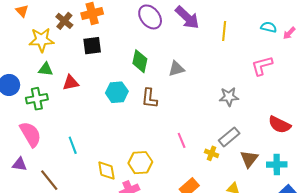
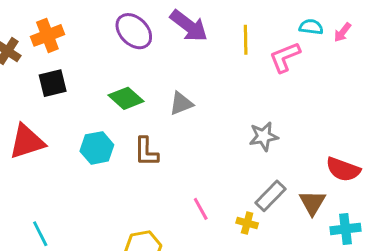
green diamond: (140, 61) -> (126, 98), turned -55
pink L-shape: (262, 66) -> (285, 57), moved
red triangle: (71, 83) -> (27, 142), size x1.5
brown triangle: (249, 159) -> (312, 203), moved

